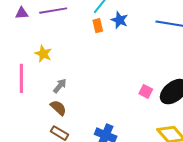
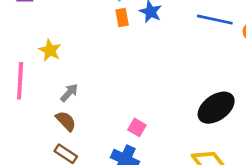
pink square: (146, 91) -> (137, 127), moved

